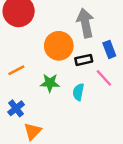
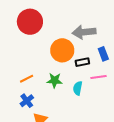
gray arrow: (85, 23) -> (84, 32), turned -85
orange line: (16, 70) -> (27, 79), moved
pink line: (104, 78) -> (99, 77), turned -56

